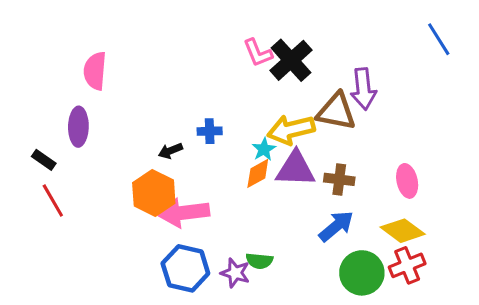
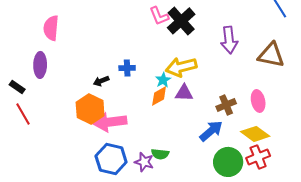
brown triangle: (336, 112) -> (271, 55), moved
purple triangle: (296, 169) -> (184, 93), size x0.7
brown cross: (339, 179) -> (226, 105), moved, turned -30

